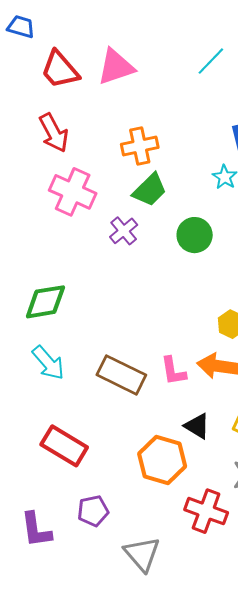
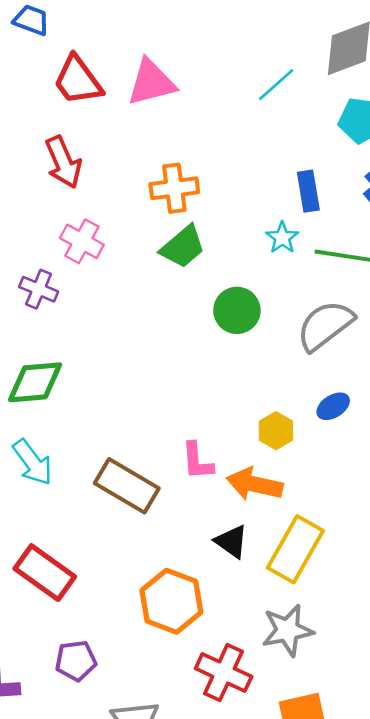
pink cross: (73, 192) -> (82, 241), size x0.7
purple cross: (124, 231) -> (39, 289), moved, turned -32
pink L-shape: (173, 371) -> (197, 461), moved
black triangle: (197, 426) -> (231, 542), moved

